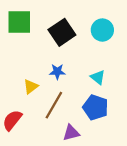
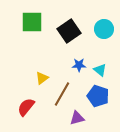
blue star: (57, 72) -> (79, 65), moved

